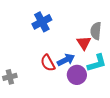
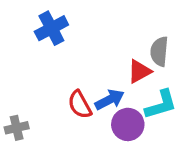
blue cross: (42, 22) -> (51, 28), moved
red triangle: (84, 43) -> (139, 71), turned 35

